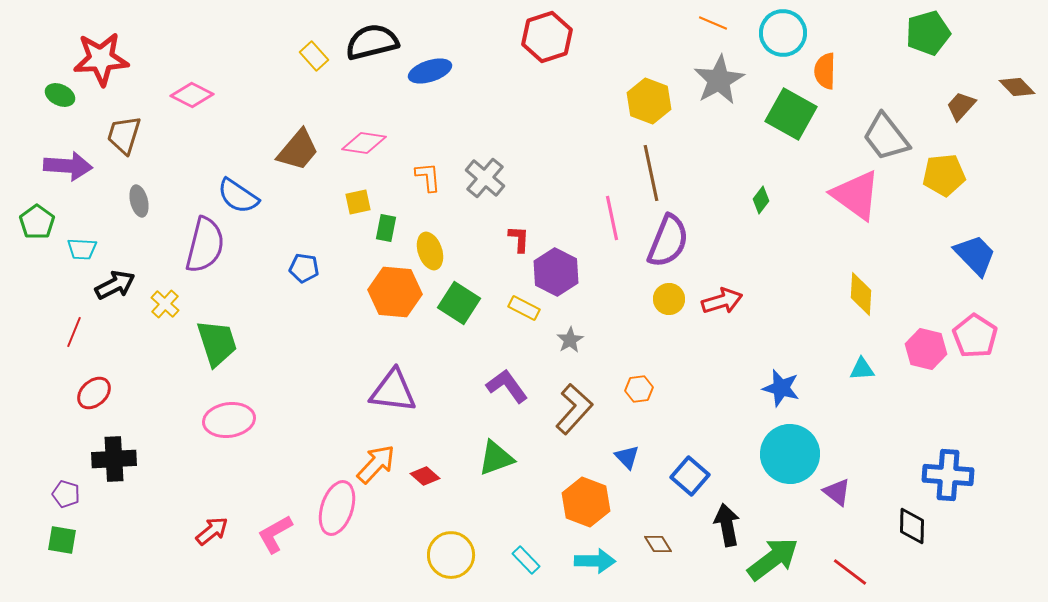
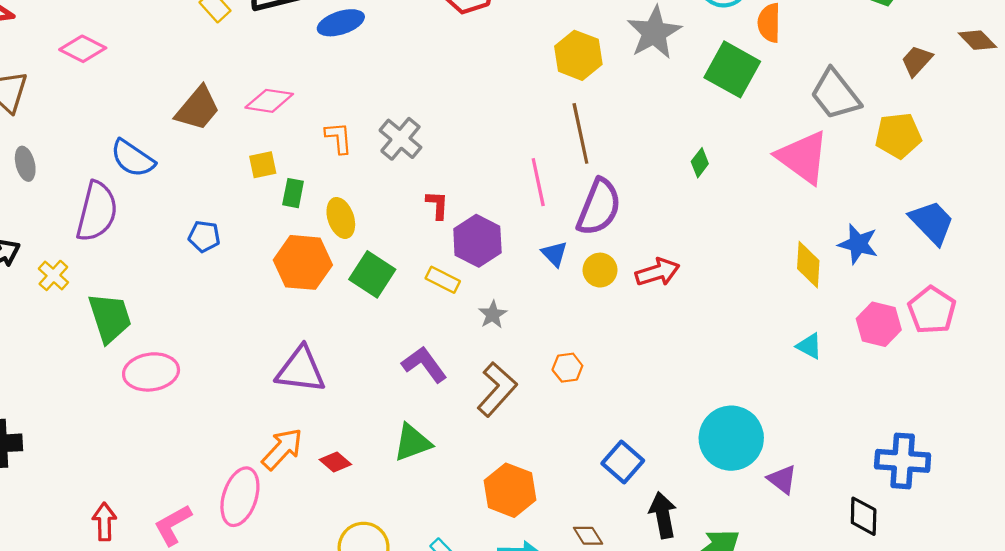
cyan triangle: (862, 369) -> (809, 346), turned 32
blue star: (781, 388) -> (858, 244), moved
pink ellipse: (229, 420) -> (151, 372), moved
blue triangle: (627, 457) -> (554, 254), moved
red arrow: (212, 531) -> (104, 522), turned -52

